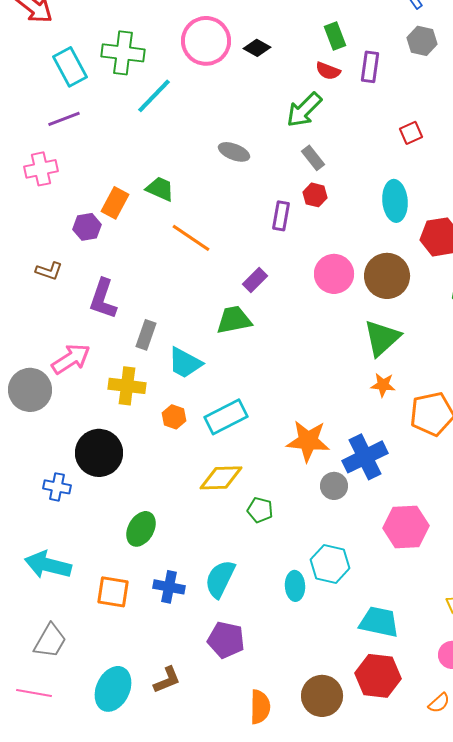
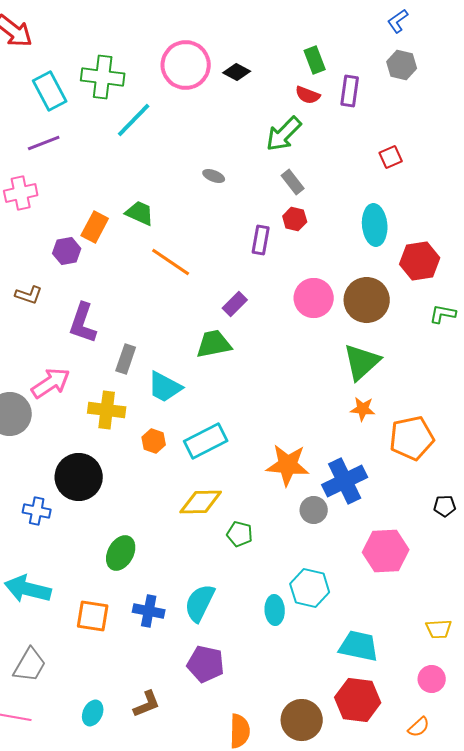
gray ellipse: (234, 152) -> (214, 176), size x0.7
cyan ellipse: (113, 689) -> (93, 713), size x0.6

